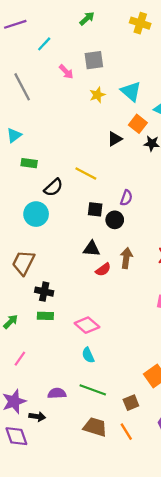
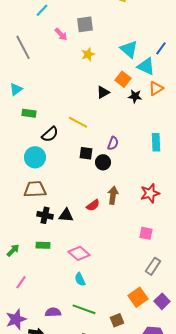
cyan triangle: (131, 91) -> (129, 49), moved
black triangle: (92, 249) -> (66, 215), moved
brown trapezoid: (23, 263) -> (35, 189), moved, turned 60
black cross: (44, 292) -> (45, 215), moved

